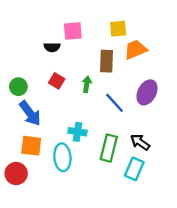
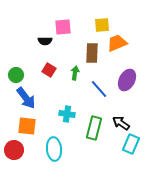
cyan ellipse: (62, 157) -> (54, 149), moved
cyan rectangle: (134, 169) -> (131, 144), moved

